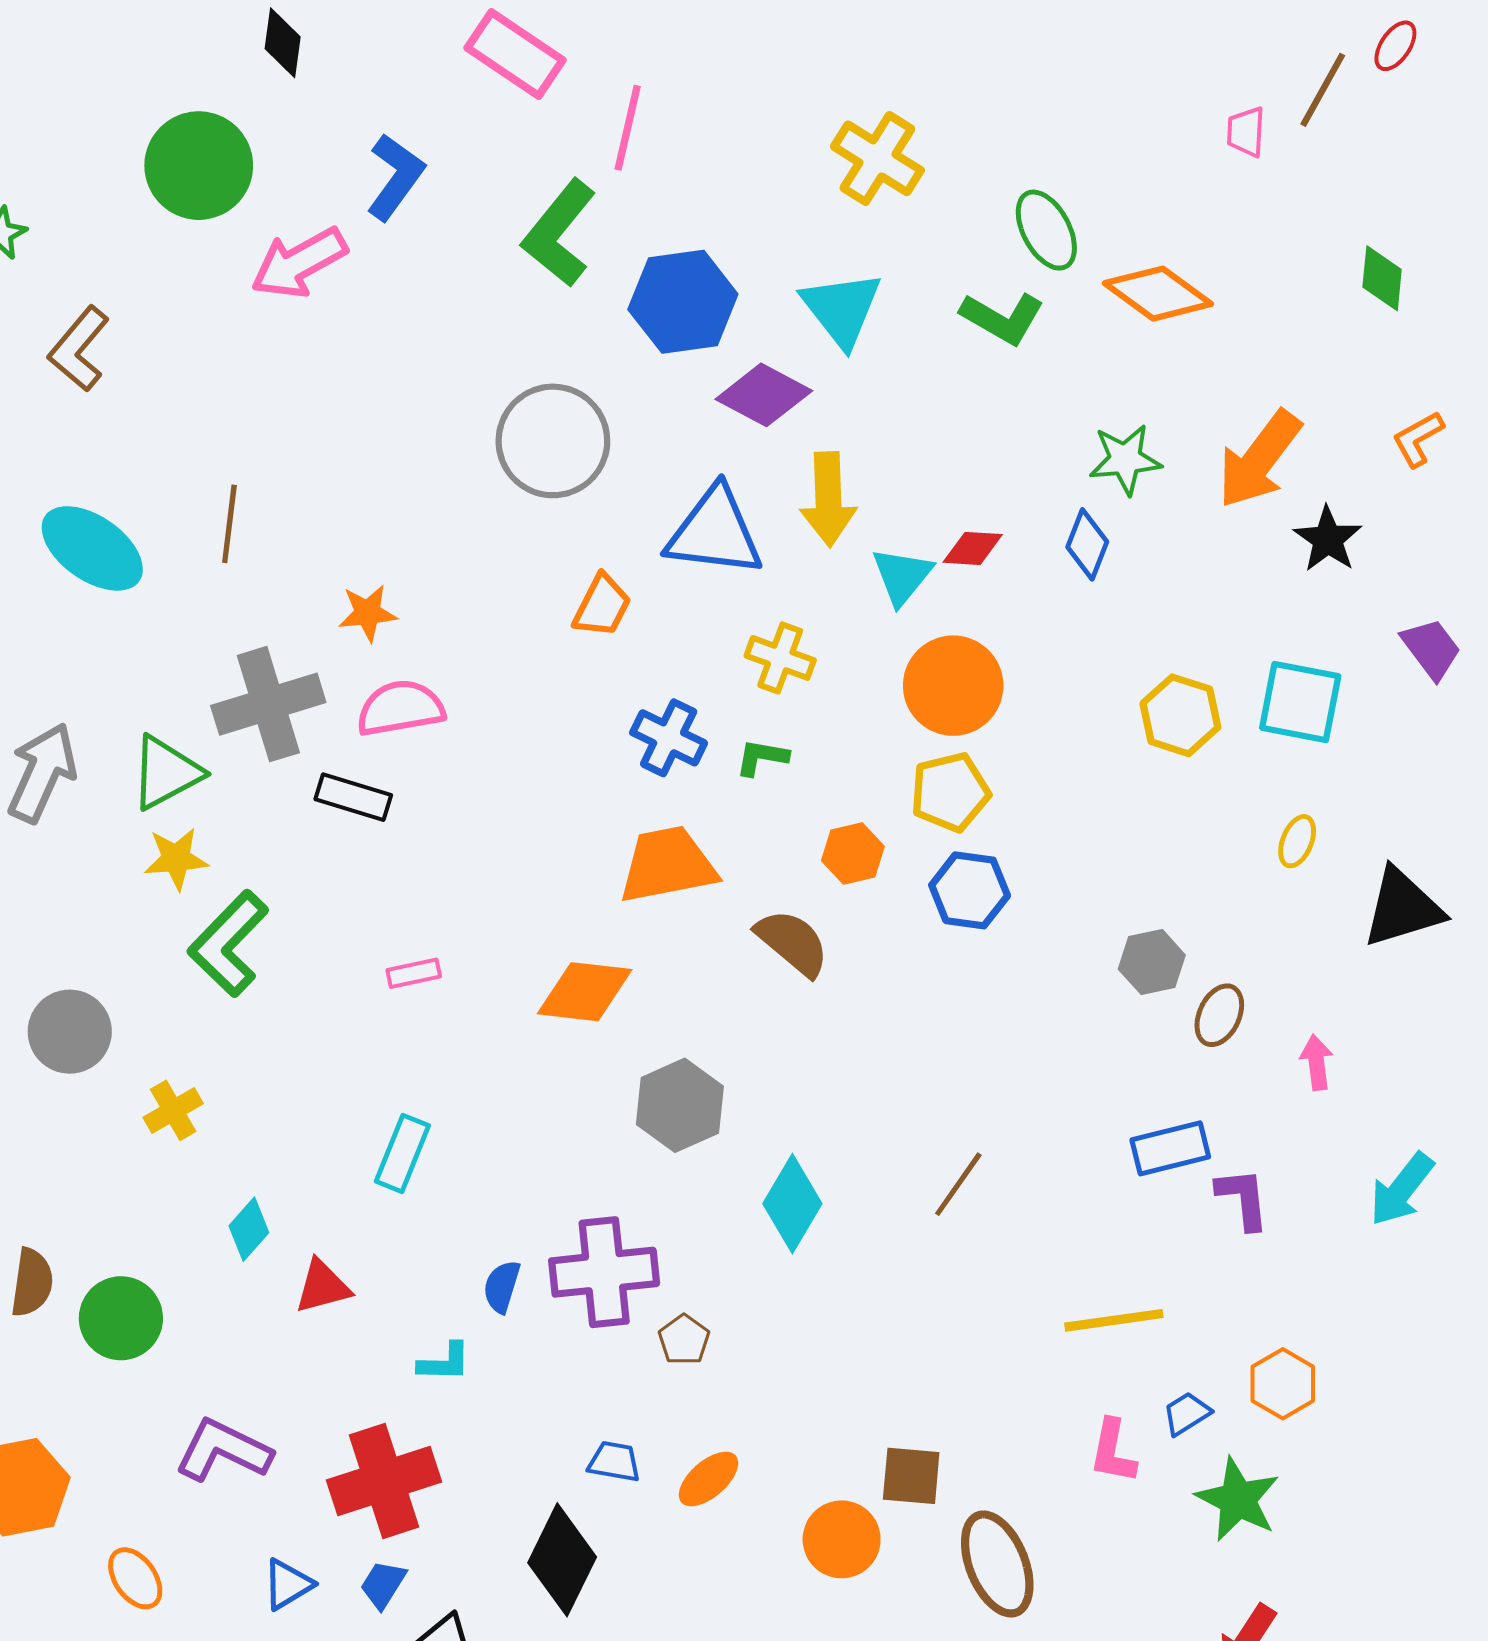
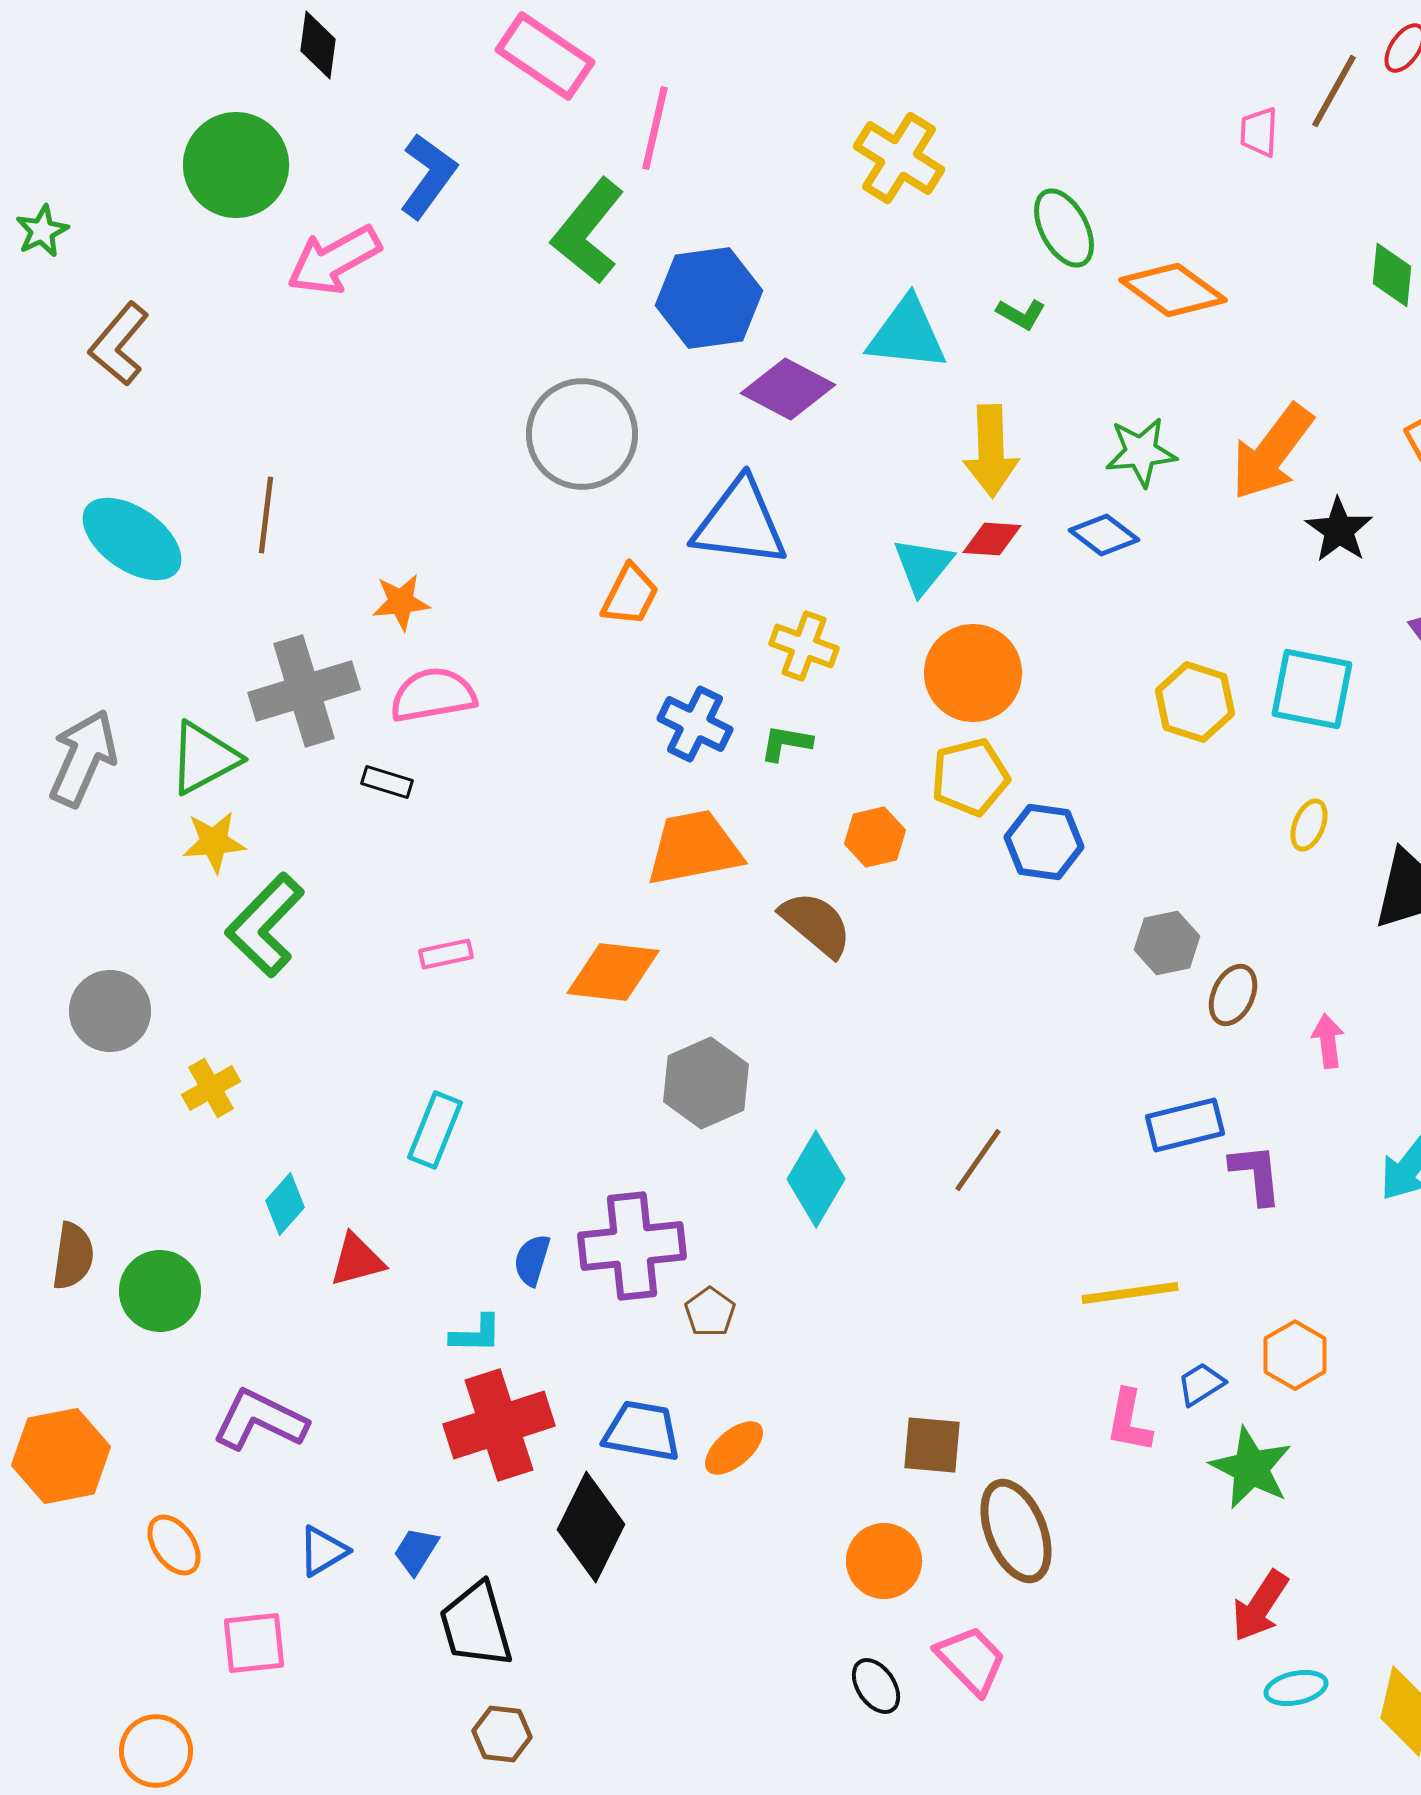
cyan triangle: (842, 309) -> (907, 334), moved, turned -46
green L-shape: (1002, 318) -> (1021, 314), size x0.6
yellow arrow: (828, 499) -> (991, 451), moved
blue diamond: (1087, 544) -> (1104, 535), turned -74
black rectangle: (353, 797) -> (387, 782), size x0.7
blue hexagon: (970, 890) -> (1044, 842), moved
blue trapezoid: (614, 1462) -> (642, 1431), size x1.5
red cross: (384, 1481) -> (499, 1425), moved
orange circle: (842, 1539) -> (884, 1561), moved

